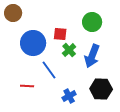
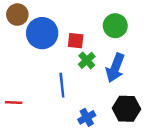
blue circle: (33, 43) -> (42, 33), moved
blue line: (49, 70) -> (62, 85), turned 30
red line: (27, 86) -> (14, 103), moved

